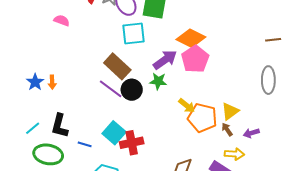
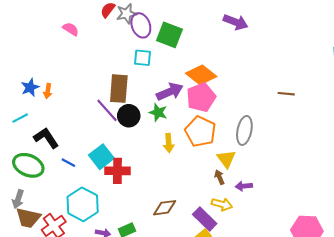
cyan square: (134, 33) -> (143, 58), size x0.7
brown rectangle: (117, 66) -> (119, 89), turned 40
gray ellipse: (268, 80) -> (244, 130), moved
yellow arrow: (187, 106) -> (169, 143), moved, turned 36
yellow triangle: (230, 111) -> (226, 159), turned -42
orange pentagon: (202, 118) -> (200, 132), moved
black L-shape: (60, 126) -> (46, 138), turned 120
cyan line: (33, 128) -> (20, 118), moved

